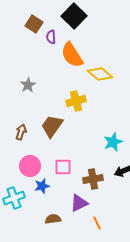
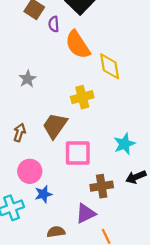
yellow diamond: (100, 74) -> (110, 66), turned 40
pink square: (63, 167) -> (78, 153), moved, size x1.4

